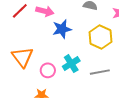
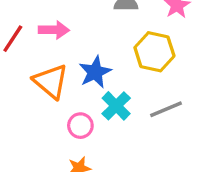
blue star: (62, 29) -> (95, 72), moved
orange triangle: (22, 57) -> (51, 81), moved

